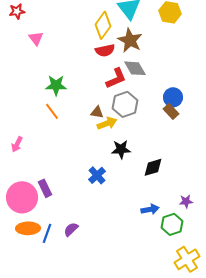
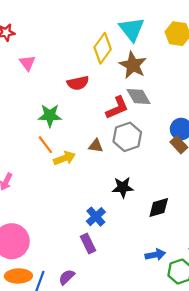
red semicircle: (105, 50) -> (78, 83), moved
yellow arrow: (107, 123) -> (64, 158), moved
purple rectangle: (45, 188) -> (88, 243), moved

